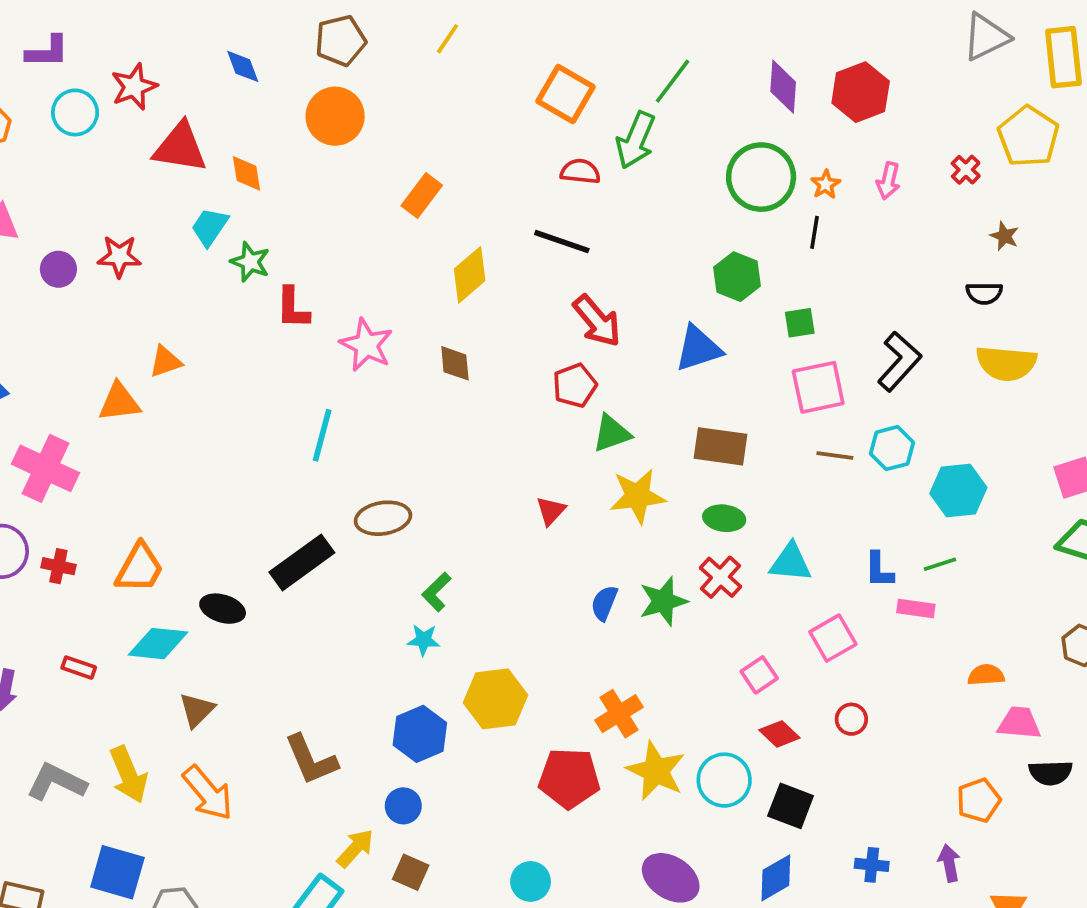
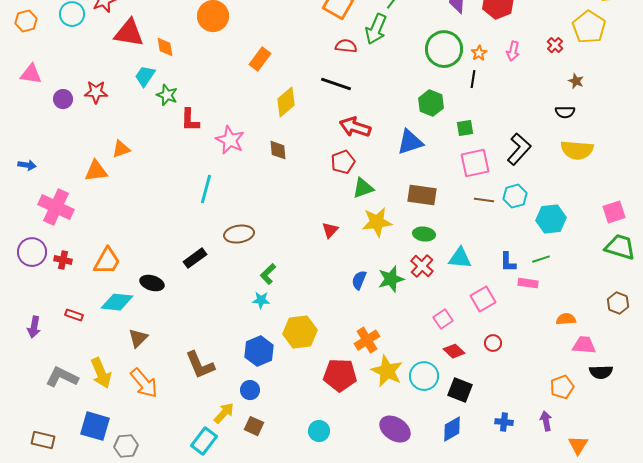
red arrow: (597, 321) -> (355, 127), turned 148
black rectangle: (302, 562) -> (195, 258), size x0.7

